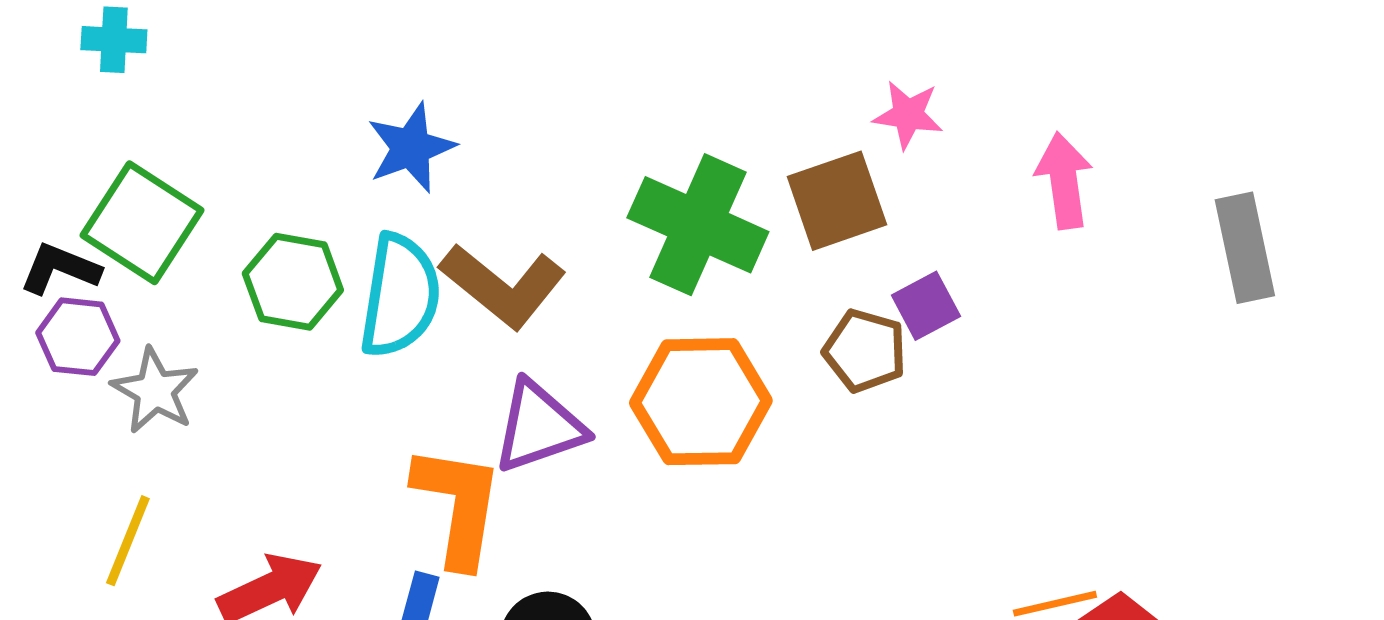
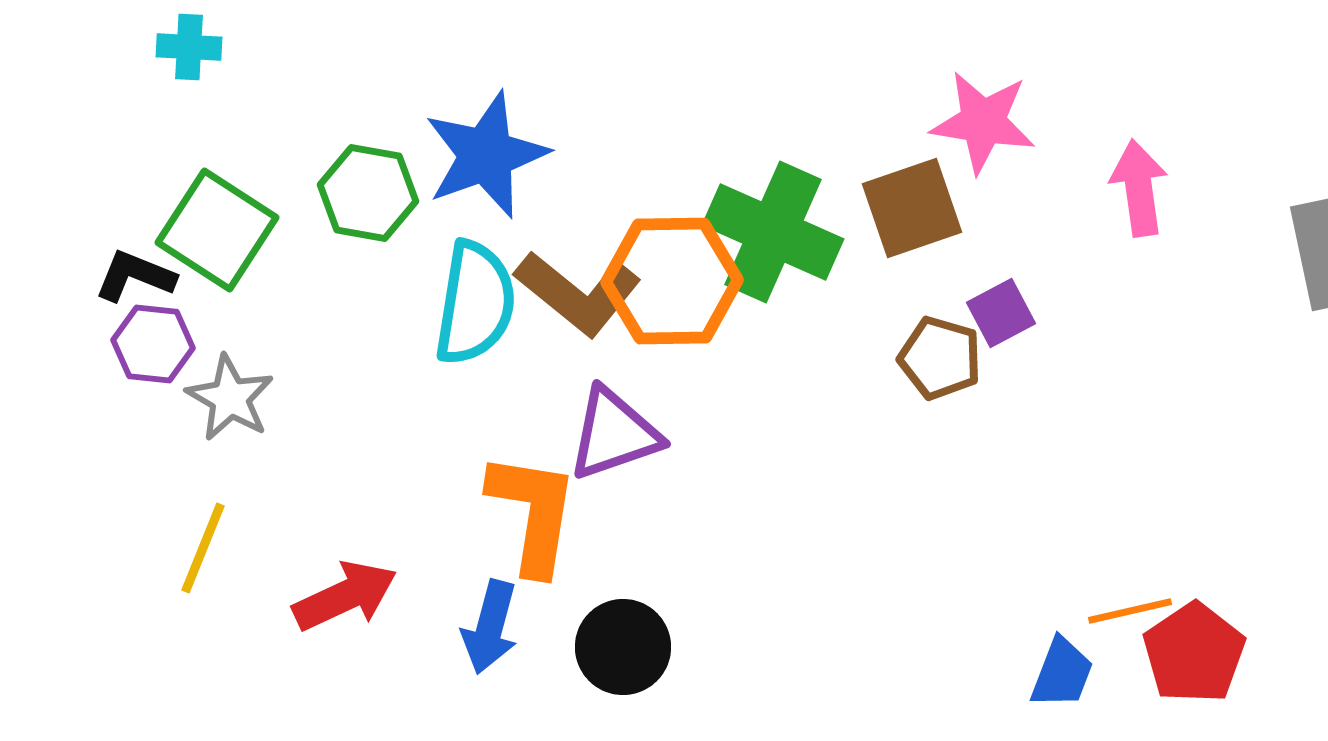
pink star: (908, 115) -> (983, 122), size x1.5
blue star: (411, 148) -> (486, 155), size x1.4
green hexagon: (293, 282) -> (368, 193), moved
orange hexagon: (701, 402) -> (672, 281), moved

